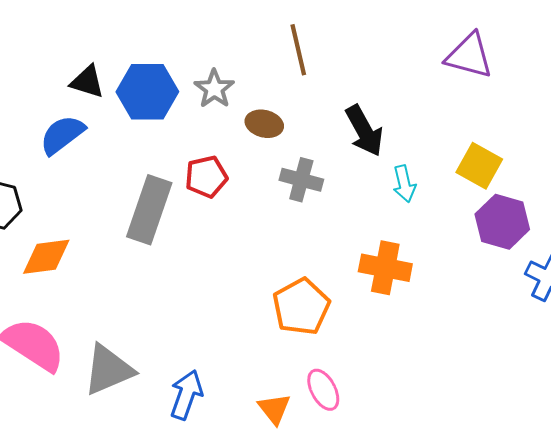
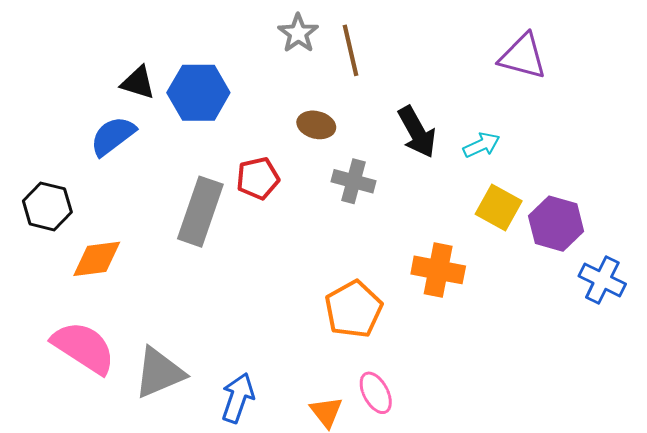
gray star: (214, 89) -> (298, 33), moved
yellow square: (479, 166) -> (499, 208), moved
cyan arrow: (404, 184) -> (481, 145), moved, turned -102

